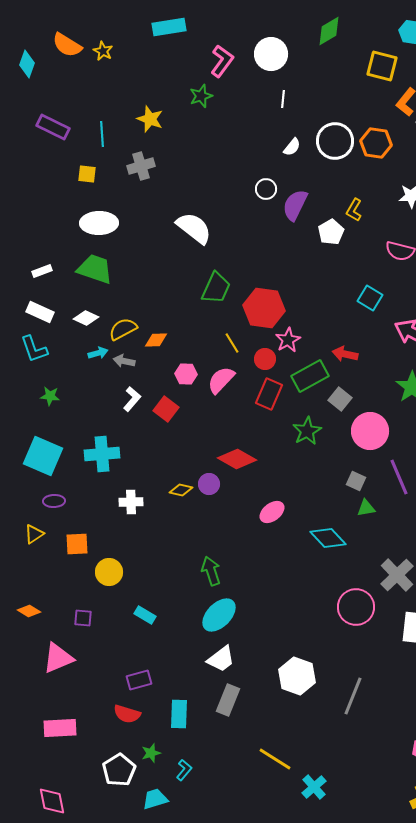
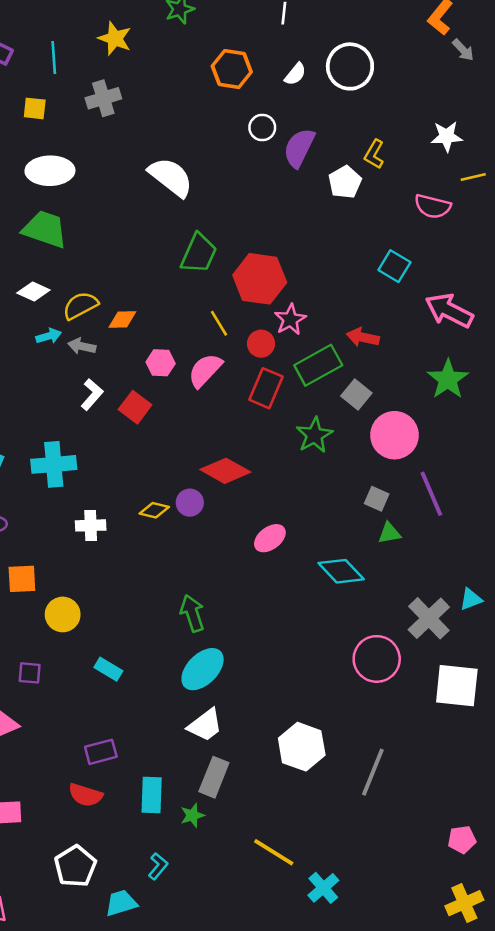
orange hexagon: (376, 143) -> (232, 69), moved
green star: (151, 753) -> (192, 815), moved

